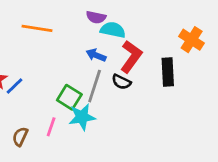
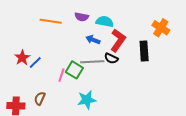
purple semicircle: (96, 17) -> (82, 17), moved
gray line: (95, 86) -> (92, 62), turned 70
cyan star: (82, 117) -> (87, 100), moved
pink line: (51, 127) -> (61, 75), moved

